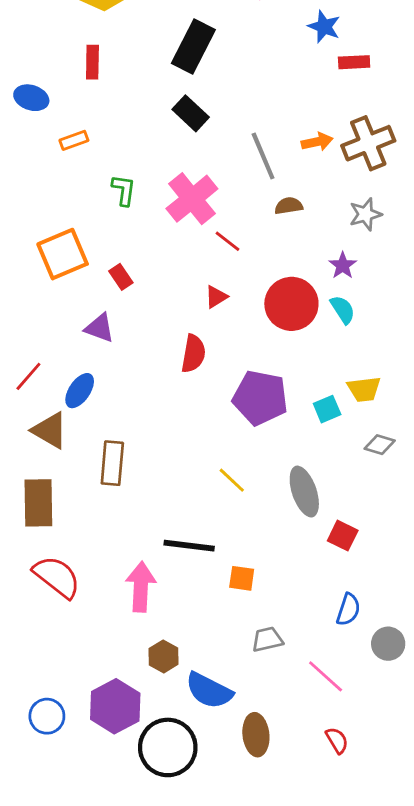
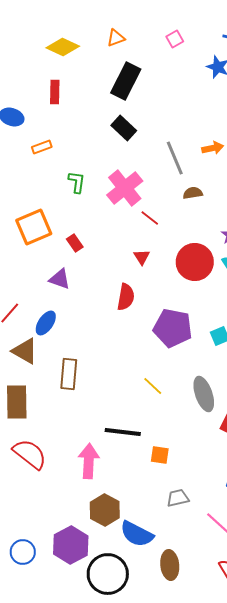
red triangle: (216, 297) -> (142, 257), turned -30
brown hexagon: (164, 656) -> (105, 510), size x1.4

